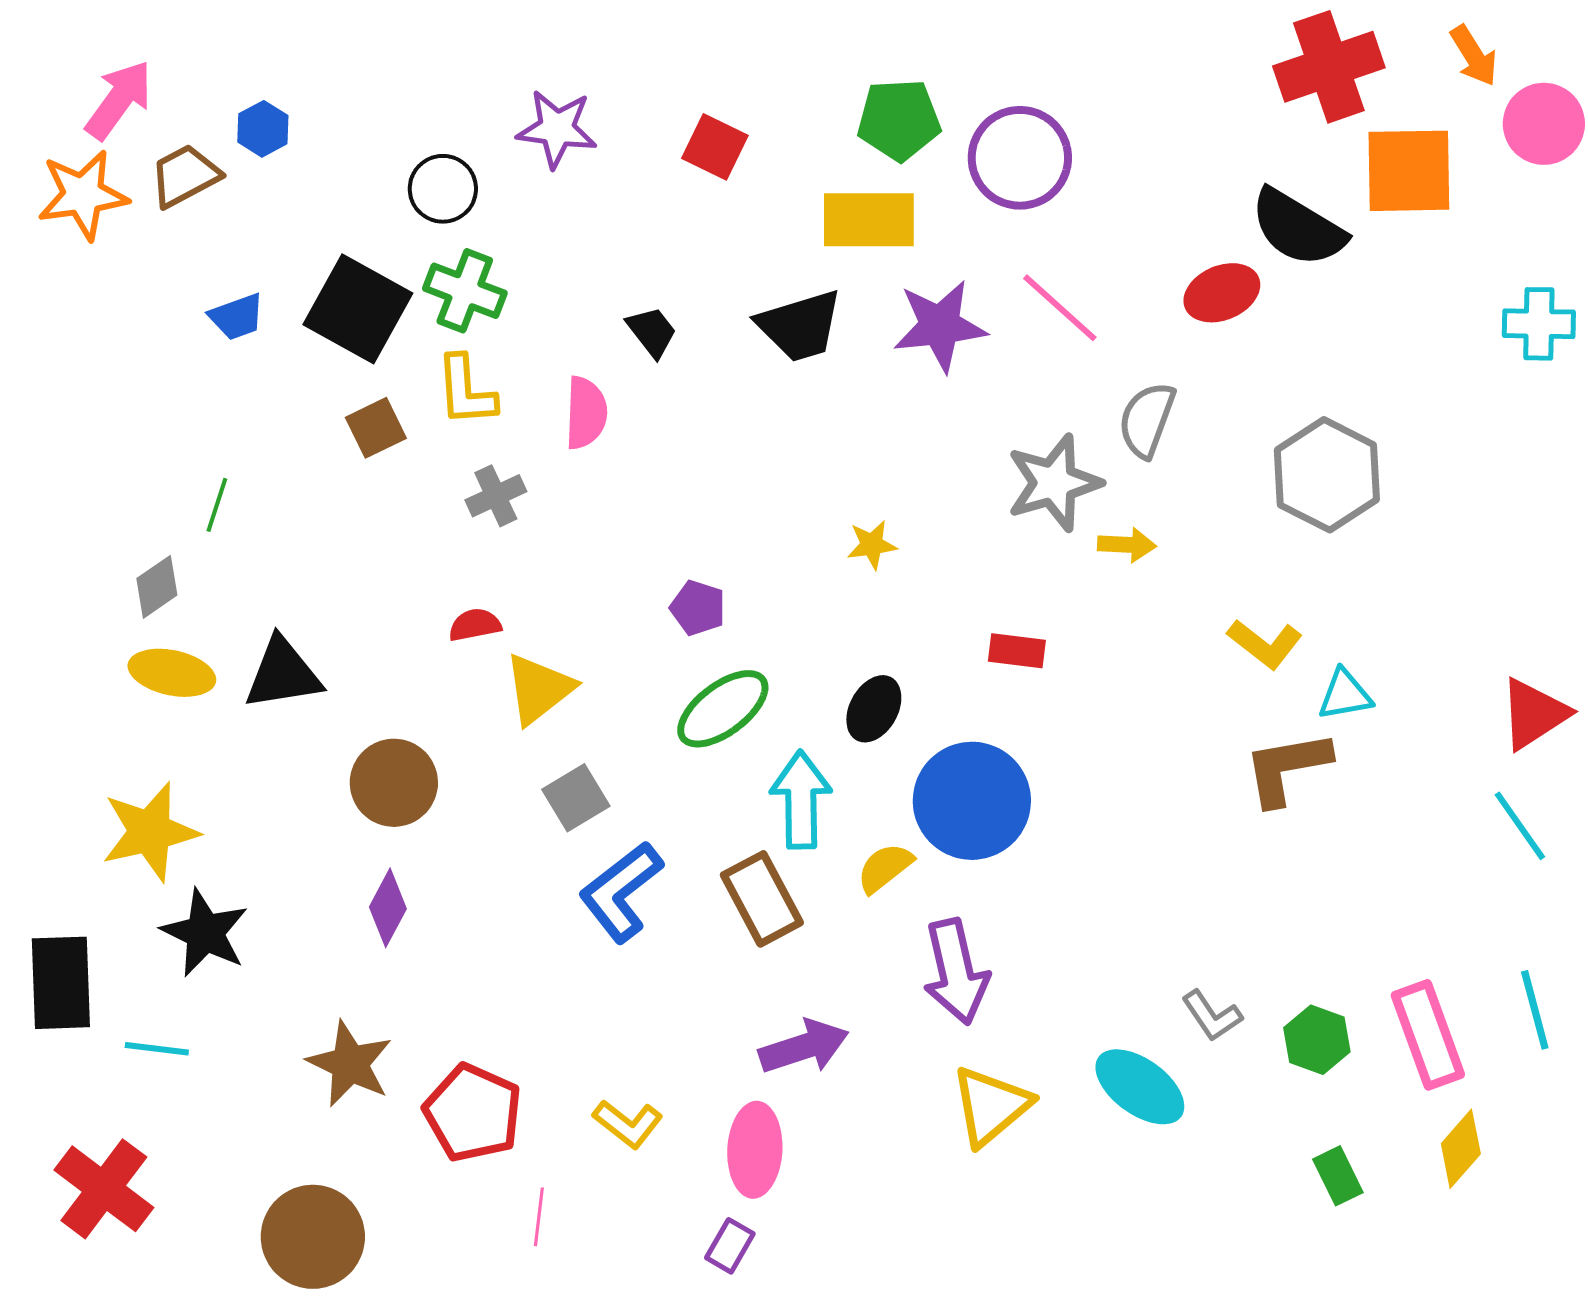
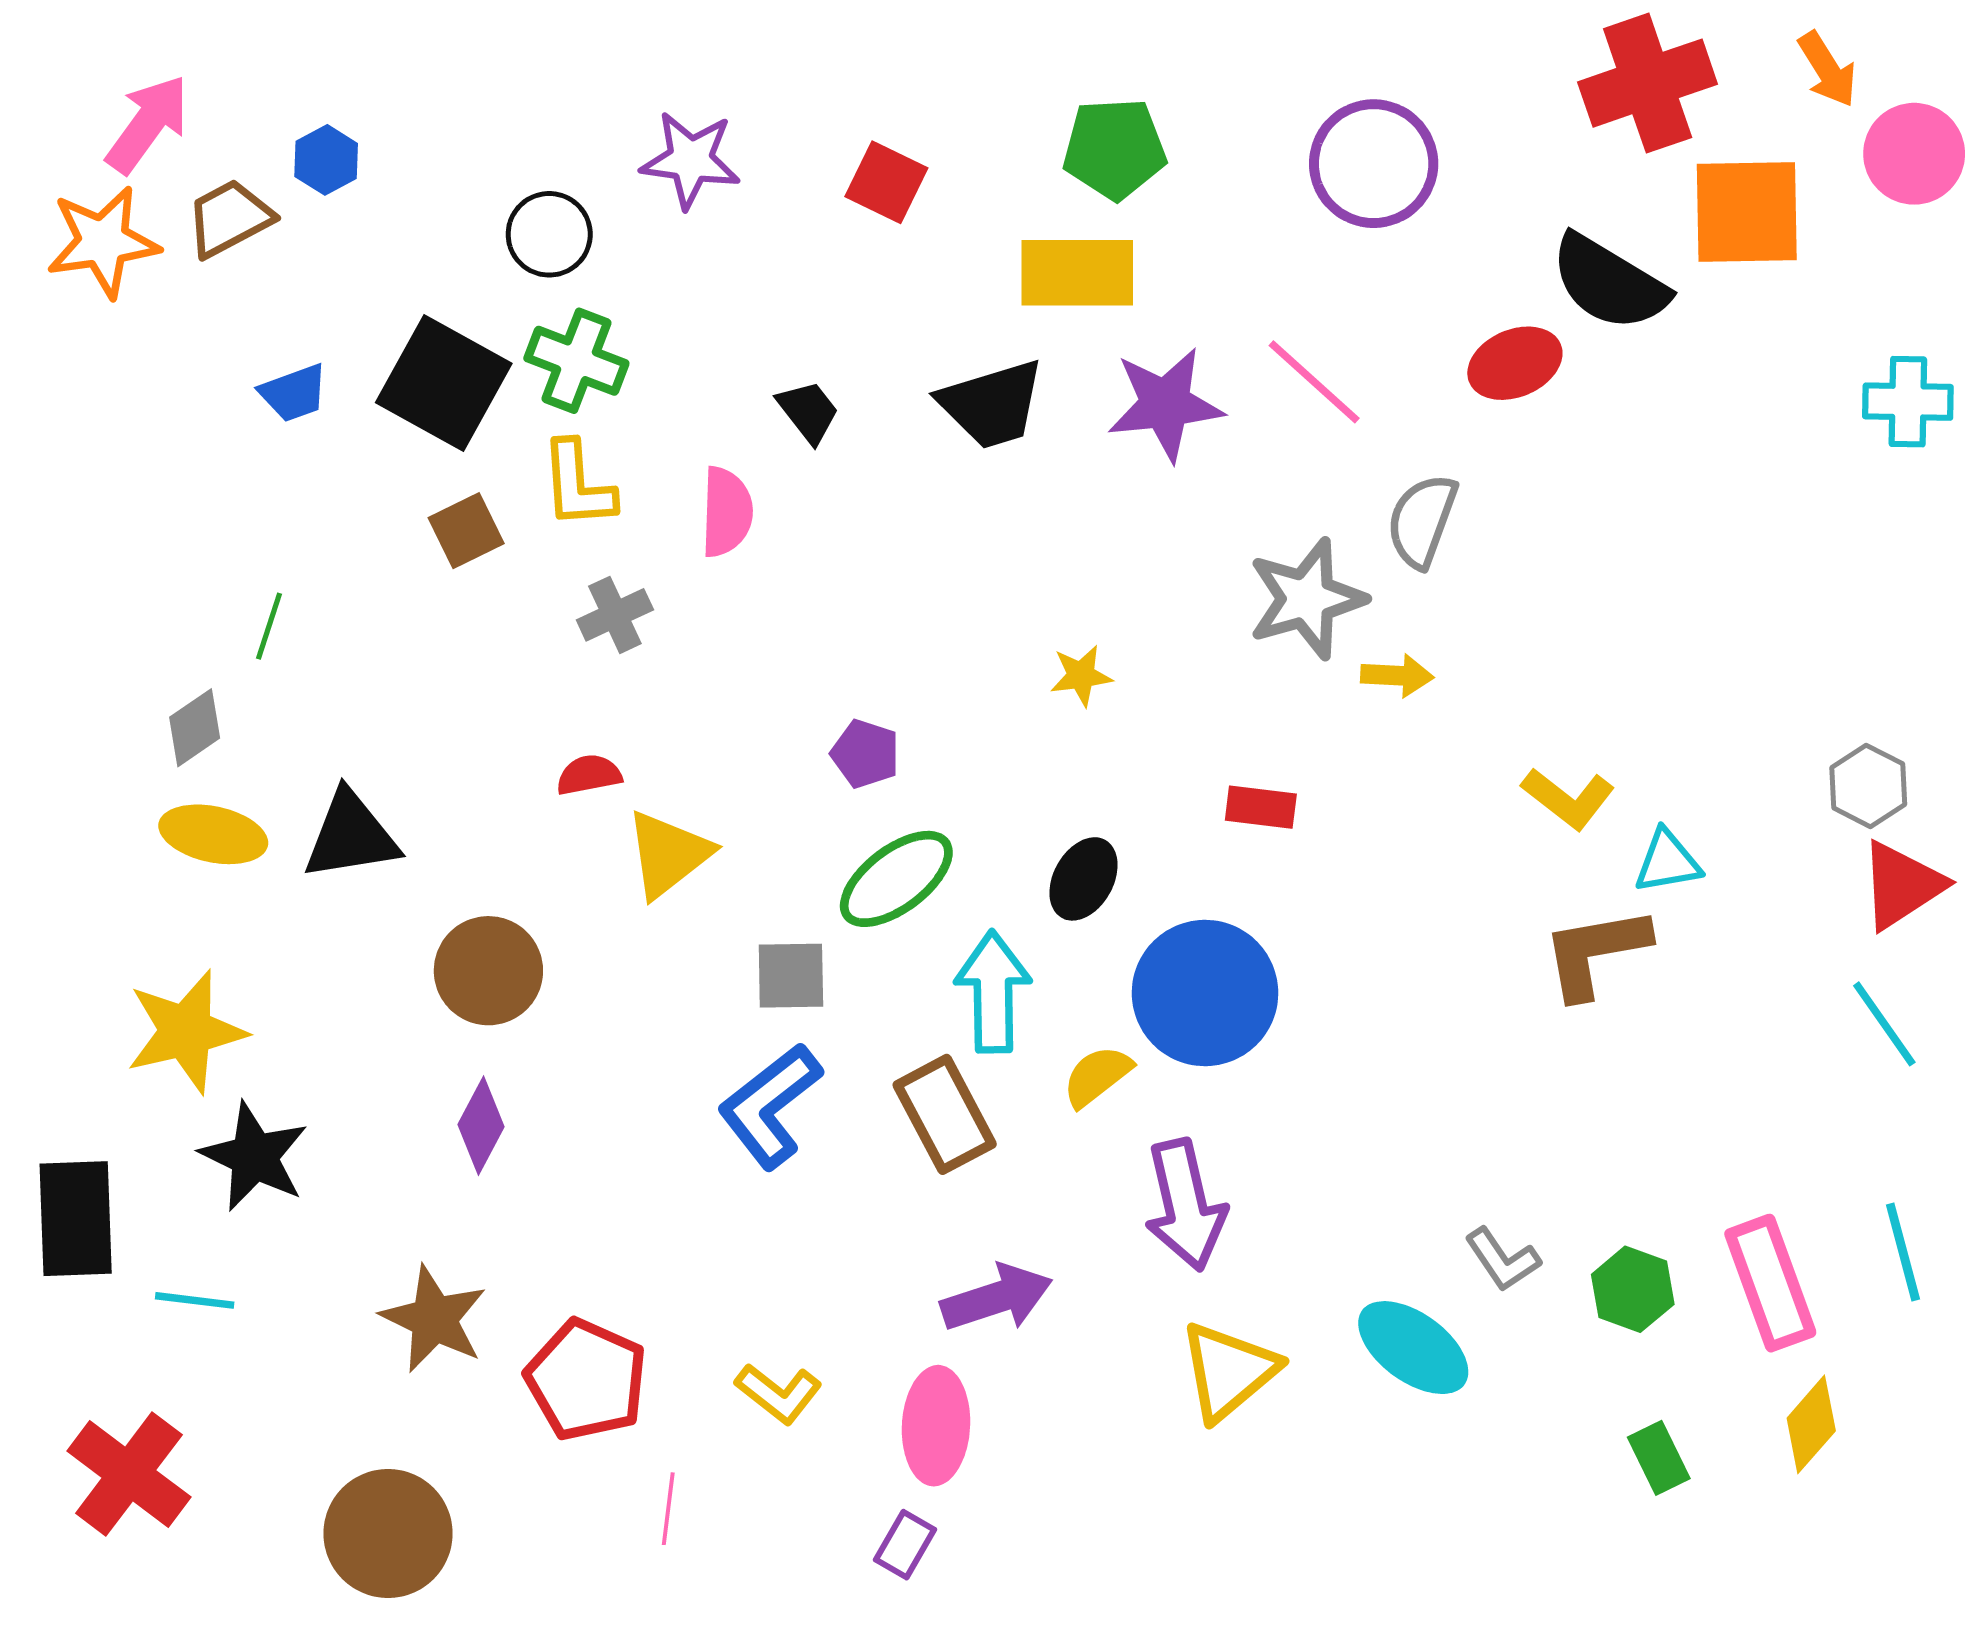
purple circle: (1020, 158) -> (1374, 164), moved
gray hexagon: (1327, 475) -> (1868, 786), moved, size x0.6
gray square: (576, 798) -> (791, 976), moved, turned 30

